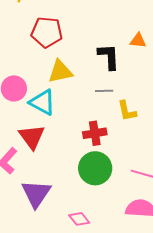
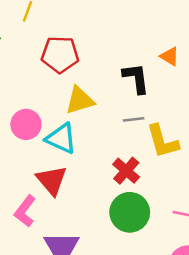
orange triangle: (138, 40) -> (170, 56), turned 30
yellow L-shape: (127, 111) -> (162, 141), size x1.4
red cross: (95, 133) -> (126, 171), turned -35

